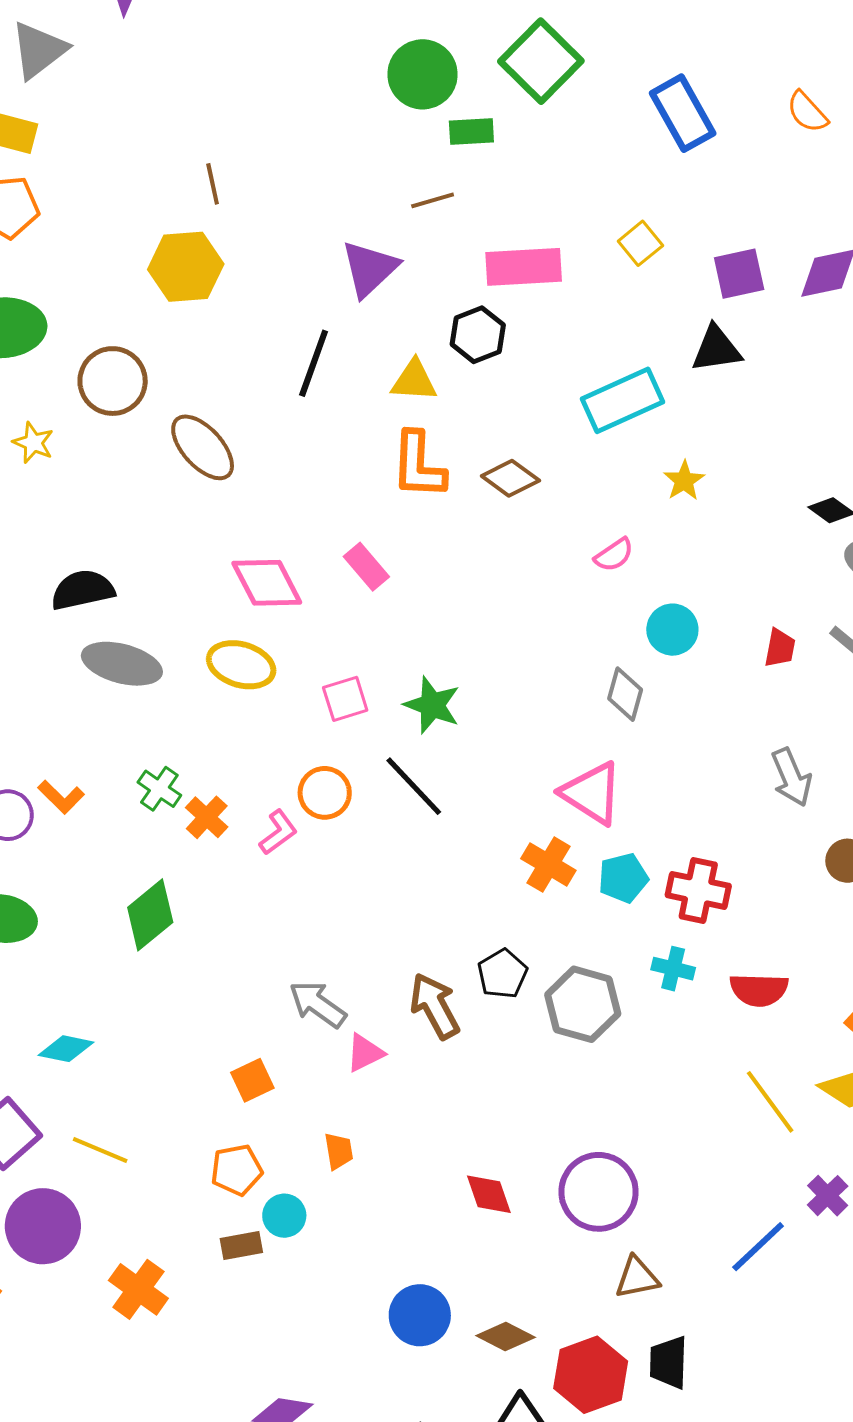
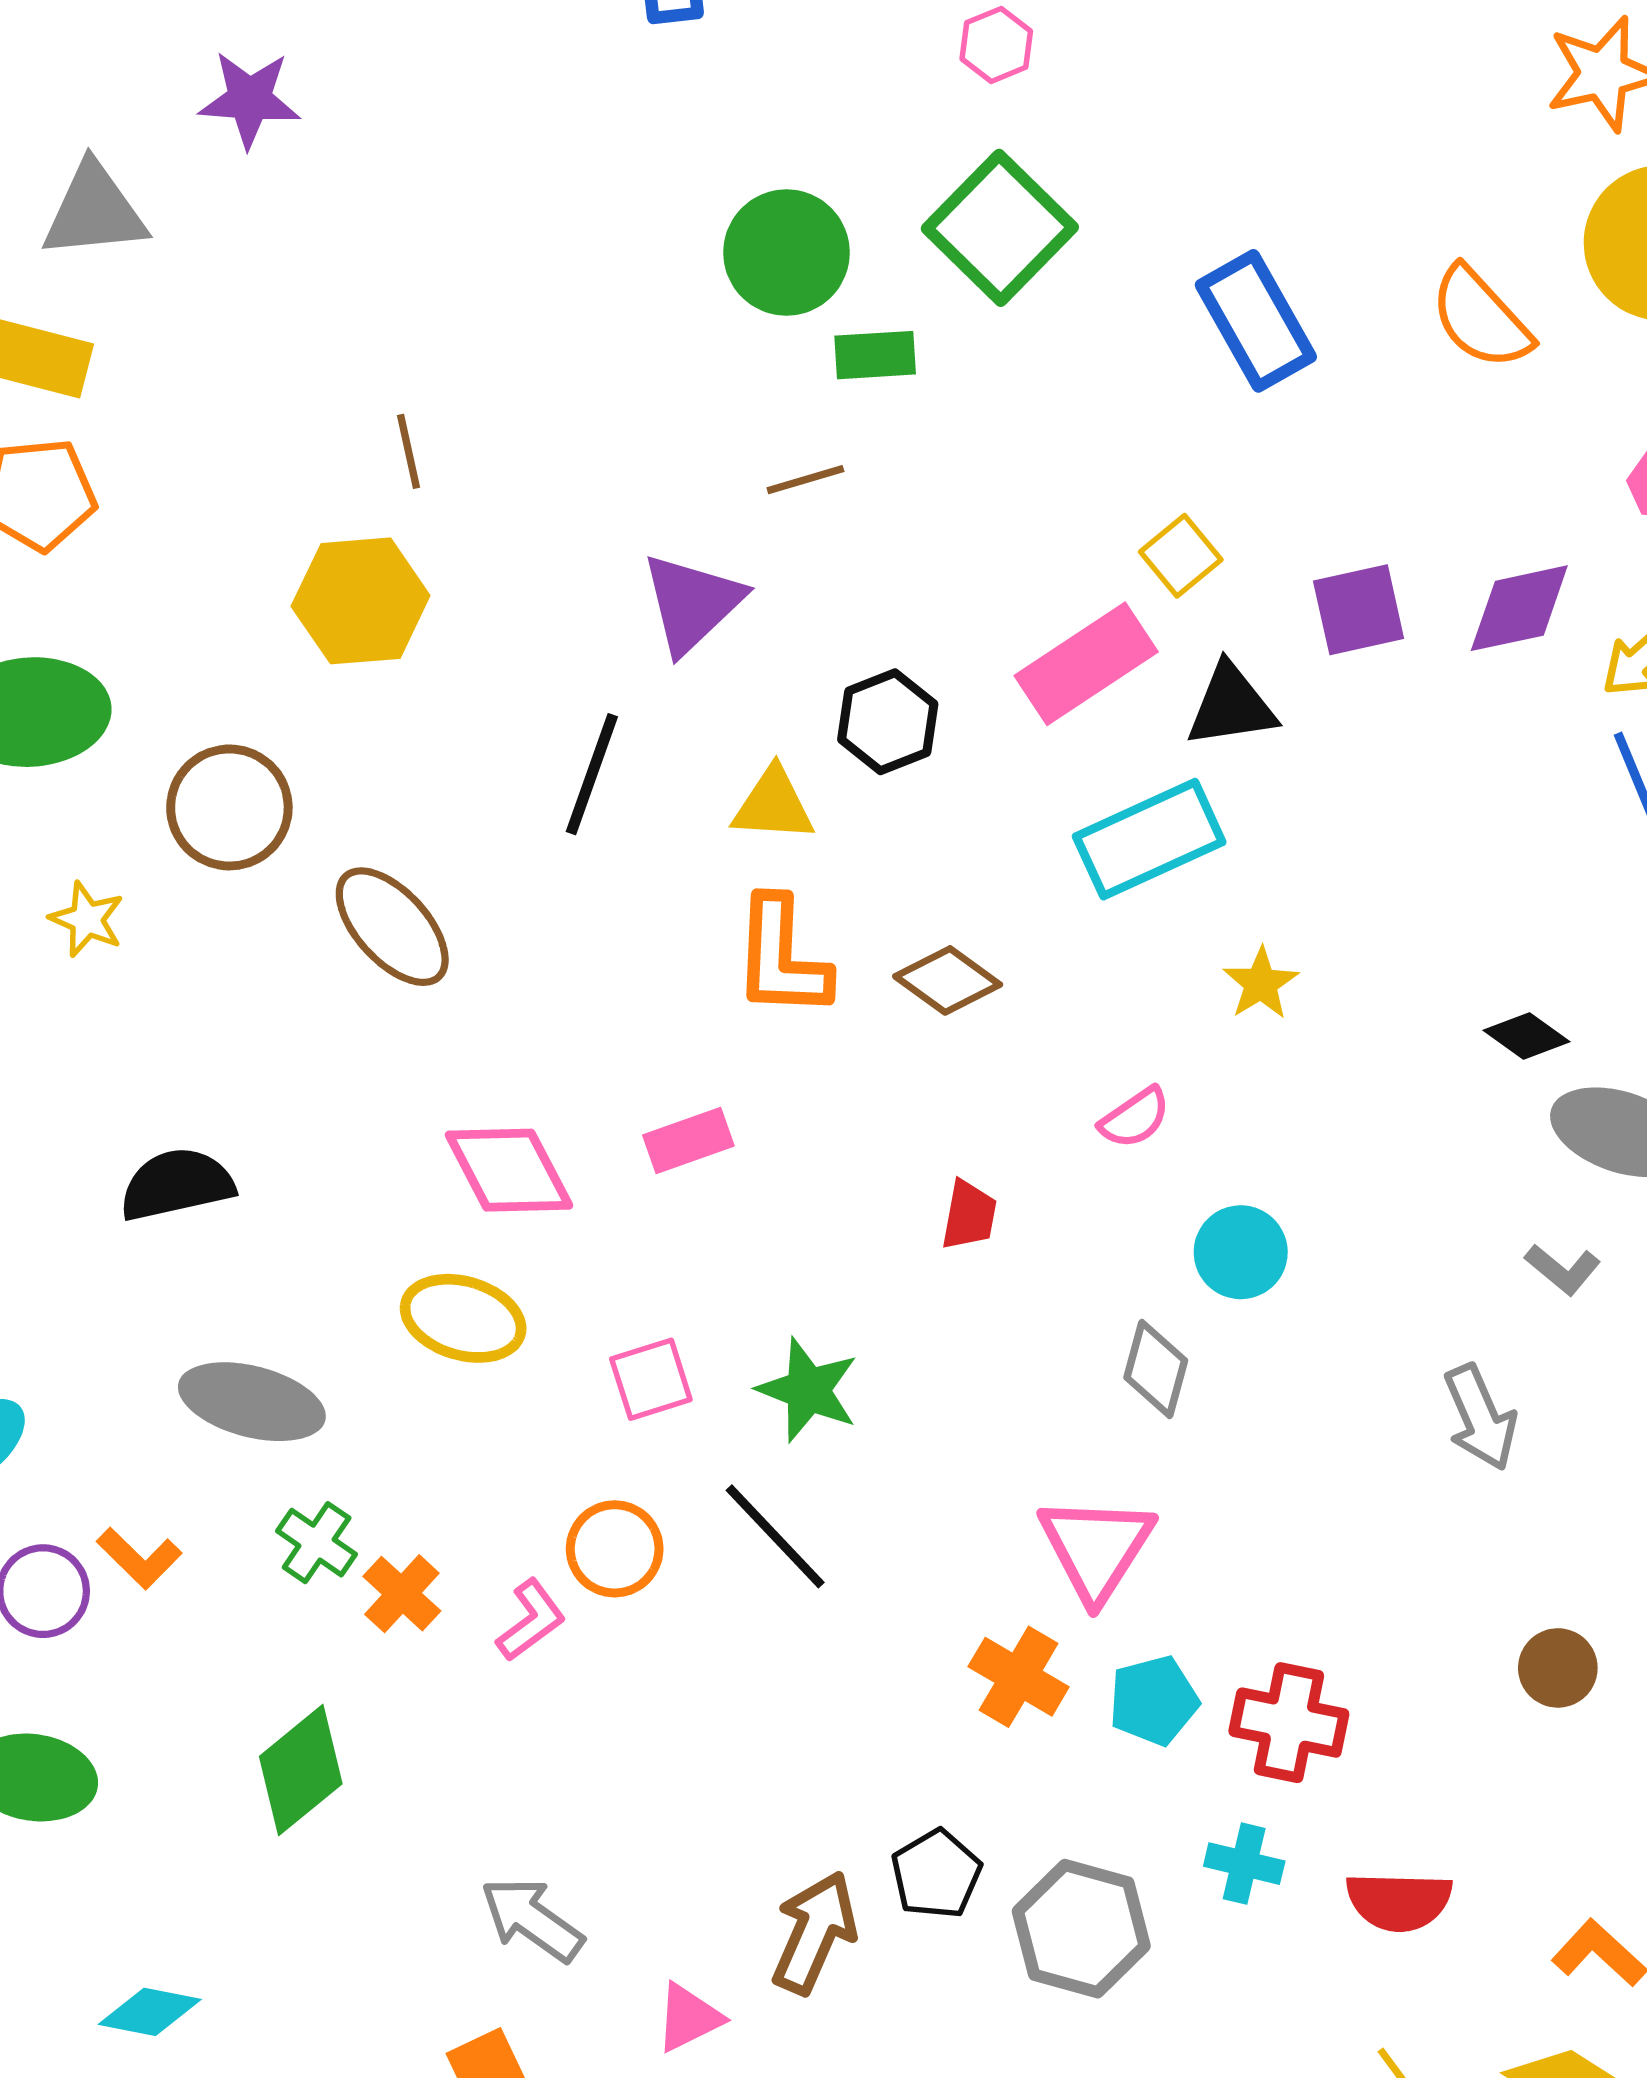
gray triangle: (39, 50) -> (94, 211), turned 32
orange semicircle: (807, 112) -> (1481, 318), size x1.4
pink rectangle: (524, 267) -> (1086, 664), moved, turned -30
black triangle: (716, 349) -> (1231, 706), moved
pink rectangle: (366, 567) -> (688, 1140), turned -69
red trapezoid: (780, 648) -> (969, 1215), moved
gray ellipse: (122, 664) -> (252, 1402), moved
gray arrow: (791, 777) -> (1480, 1418), moved
pink triangle: (592, 793) -> (1096, 1548), turned 30
gray arrow: (318, 1004) -> (532, 1919), moved
brown arrow: (435, 1006) -> (814, 1933), turned 52

